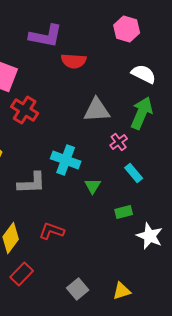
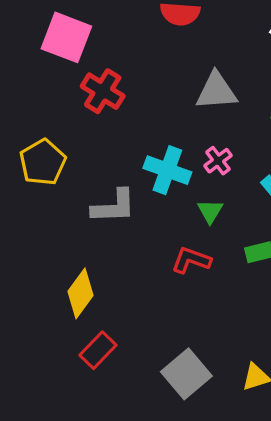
pink cross: (119, 142) -> (218, 161), moved
red L-shape: (52, 231) -> (191, 260), moved
gray square: (78, 289) -> (186, 374), size x1.4

